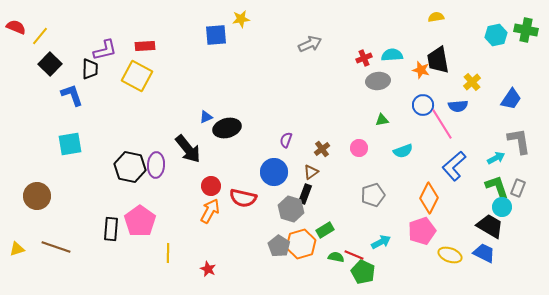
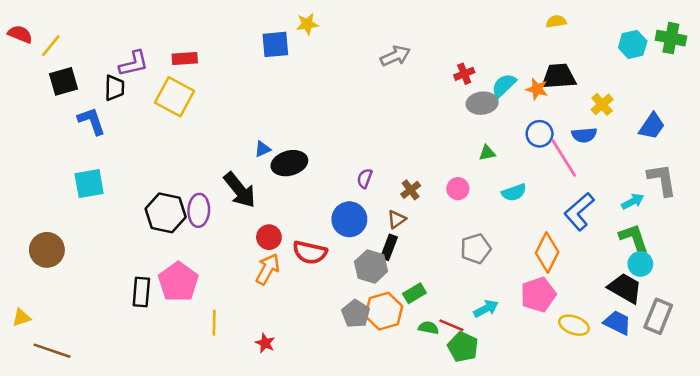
cyan semicircle: (392, 55) -> (504, 85), moved, turned -40
black trapezoid: (438, 60) -> (559, 76), turned 96
black square: (50, 64) -> (63, 81), turned 30
gray rectangle: (518, 188) -> (658, 316), moved, size x1.5
brown line: (56, 247) -> (52, 351), moved

